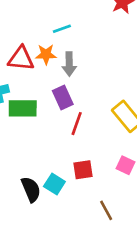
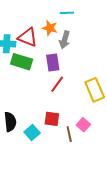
red triangle: (21, 59) -> (28, 37), moved
cyan square: (54, 184) -> (32, 133), moved
brown line: (106, 210) -> (69, 134), moved

